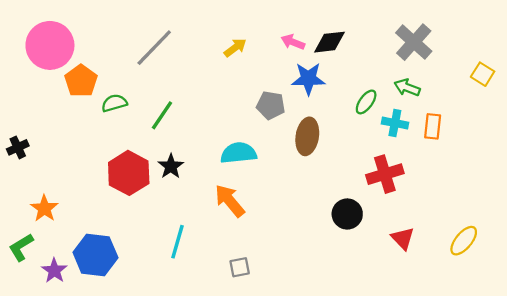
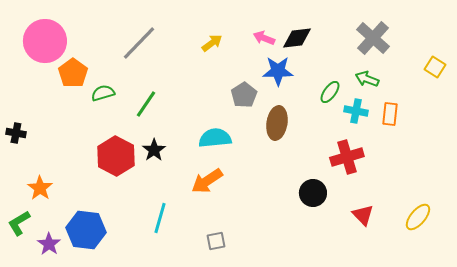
gray pentagon: (271, 105) -> (244, 95), turned 30
black cross: (18, 147) -> (16, 133), turned 36
orange arrow: (230, 201) -> (207, 181), turned -84

